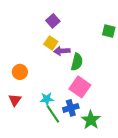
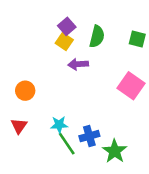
yellow square: (51, 43) -> (64, 42), moved
green semicircle: (77, 62) -> (97, 37), moved
pink square: (80, 87) -> (131, 86), moved

